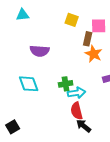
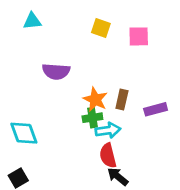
brown rectangle: (88, 39) -> (122, 99), moved
orange star: (94, 54) -> (95, 99), moved
cyan diamond: (29, 84) -> (24, 133), moved

